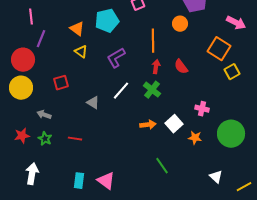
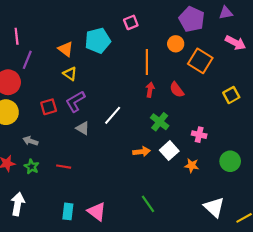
orange square: (219, 49) -> (200, 61), moved
purple L-shape: (116, 58) -> (75, 101), moved
green cross: (152, 90) -> (160, 122), moved
green circle: (231, 134) -> (230, 161), size x0.7
green line: (162, 166) -> (148, 204), moved
white triangle: (216, 177) -> (214, 207), size x1.5

